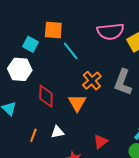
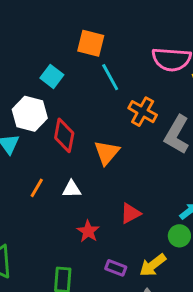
cyan square: (30, 44) -> (52, 76), moved
white hexagon: (20, 69) -> (30, 114), moved
orange cross: (92, 81) -> (143, 112), moved, turned -30

